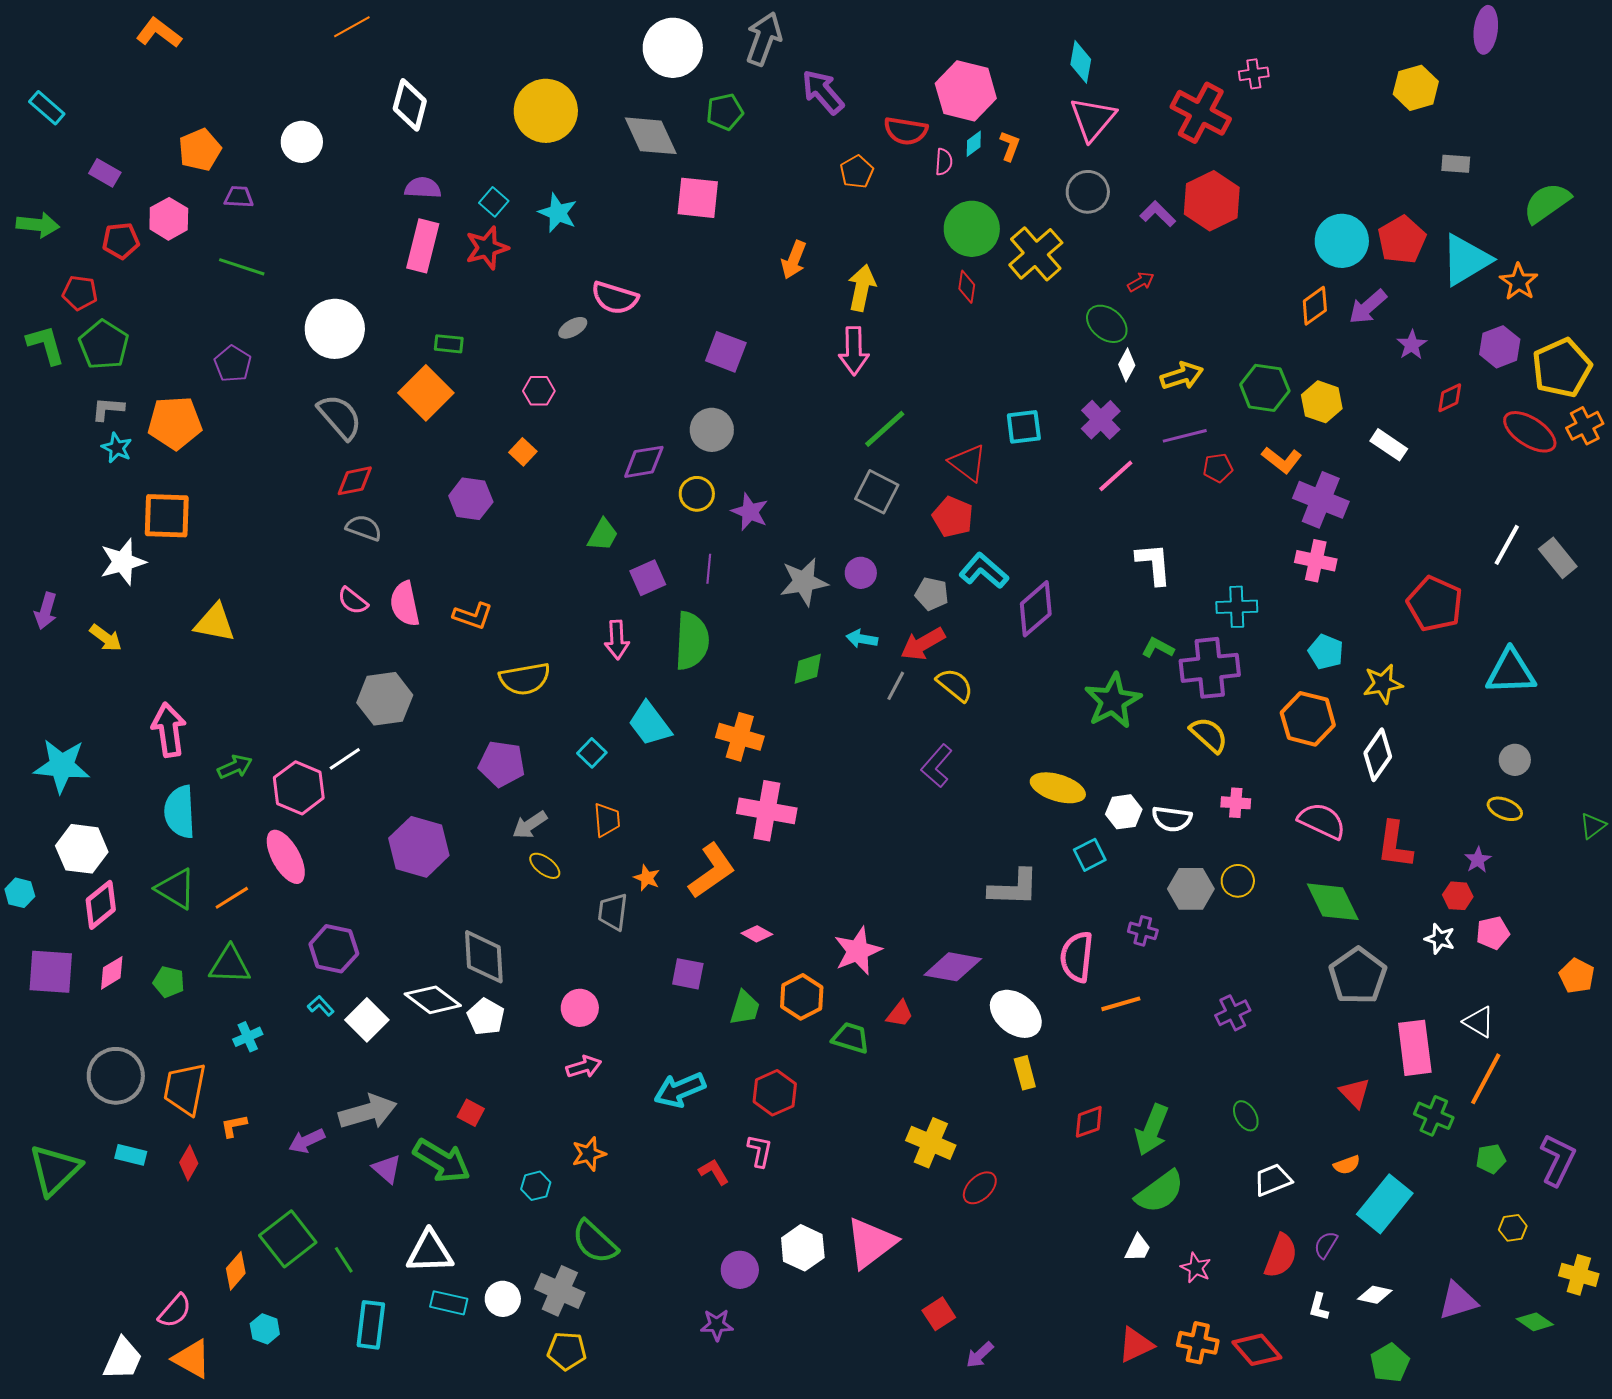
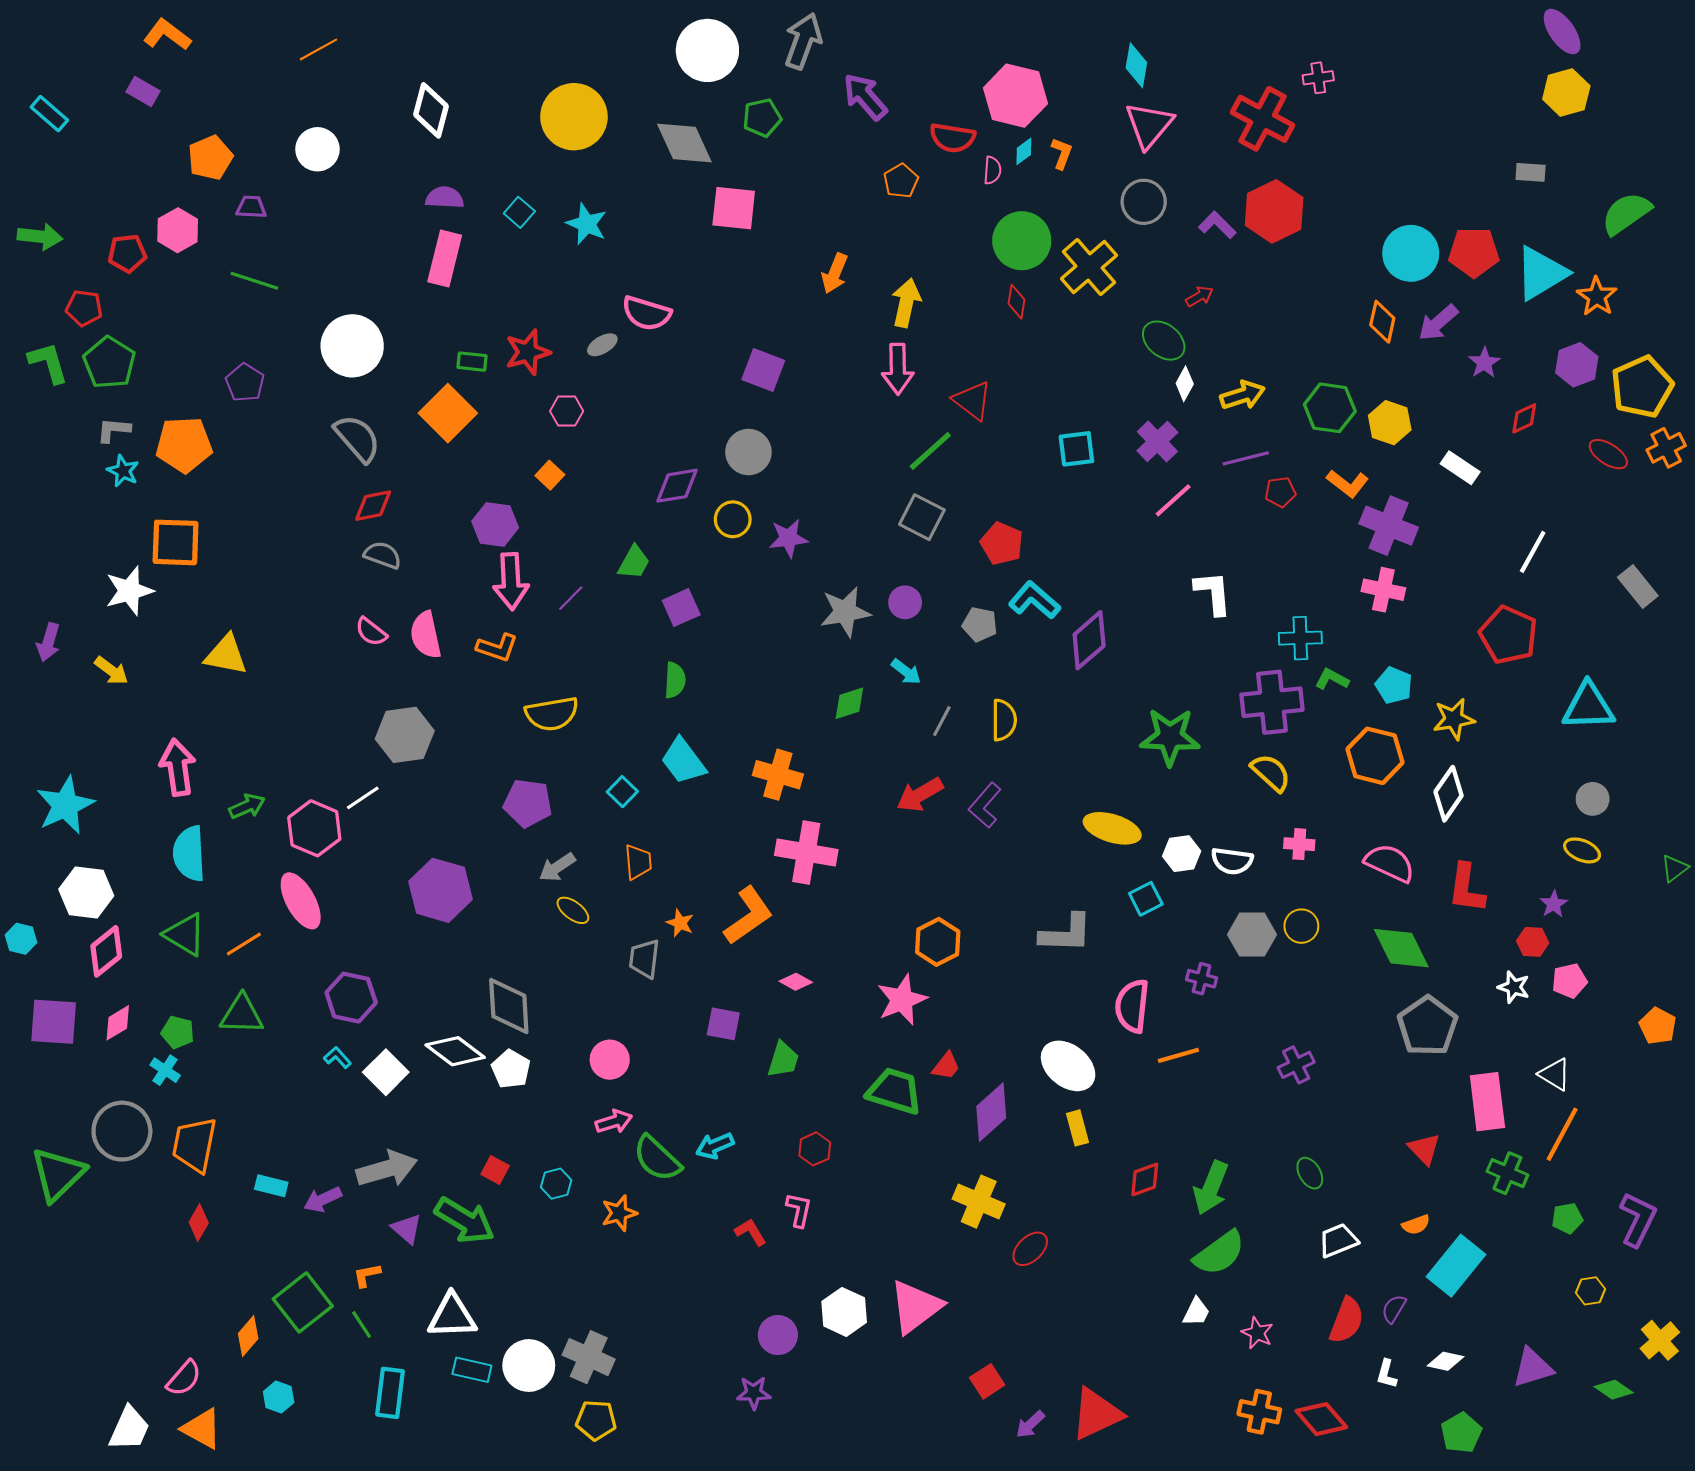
orange line: (352, 27) -> (319, 49), moved
purple ellipse: (1486, 30) -> (1562, 32), turned -42
yellow hexagon: (1416, 88) -> (1566, 93), moved
purple rectangle: (105, 173) -> (143, 91), moved
red pentagon: (1402, 240) -> (1474, 252), turned 30
red star: (487, 248) -> (528, 352), moved
orange diamond: (1315, 306) -> (1382, 322), turned -42
red ellipse: (1530, 432) -> (1608, 454), size x0.7
red triangle: (968, 463) -> (972, 401), moved
purple star: (750, 512) -> (788, 538), turned -30
white line: (1507, 545) -> (1533, 552), moved
purple line: (709, 569) -> (571, 598), moved, turned 40
cyan arrow: (862, 639) -> (906, 672), turned -152
pink arrow: (617, 640) -> (511, 581), moved, size x1.4
green semicircle: (692, 641) -> (675, 680), moved, size x0.6
red arrow: (923, 644) -> (920, 795), moved
green L-shape: (1158, 648) -> (1332, 679), moved
yellow semicircle: (955, 685) -> (1004, 720), turned 51
green star: (1113, 701) -> (1170, 737), turned 30
cyan star: (62, 766) -> (65, 805), turned -30
purple diamond: (953, 967) -> (991, 1112), moved, turned -52
orange hexagon: (802, 997) -> (938, 942), moved
cyan cross: (248, 1037) -> (165, 1070), moved, turned -32
green trapezoid: (851, 1038) -> (895, 1091), size x1.4
cyan arrow: (680, 1090) -> (715, 1146), size x0.7
red hexagon: (775, 1093) -> (815, 1149), size x0.7
orange L-shape: (234, 1126) -> (367, 1275), moved
cyan rectangle: (131, 1155) -> (271, 1186), moved
green triangle: (55, 1170) -> (58, 1174), moved
cyan hexagon: (536, 1186) -> (556, 1184), moved
green semicircle: (595, 1242) -> (657, 1158), moved
yellow cross: (1579, 1275) -> (1660, 1340), turned 33
white circle: (503, 1299) -> (529, 1366), size x1.4
red triangle: (1136, 1345) -> (1096, 1414), moved, size x1.4

